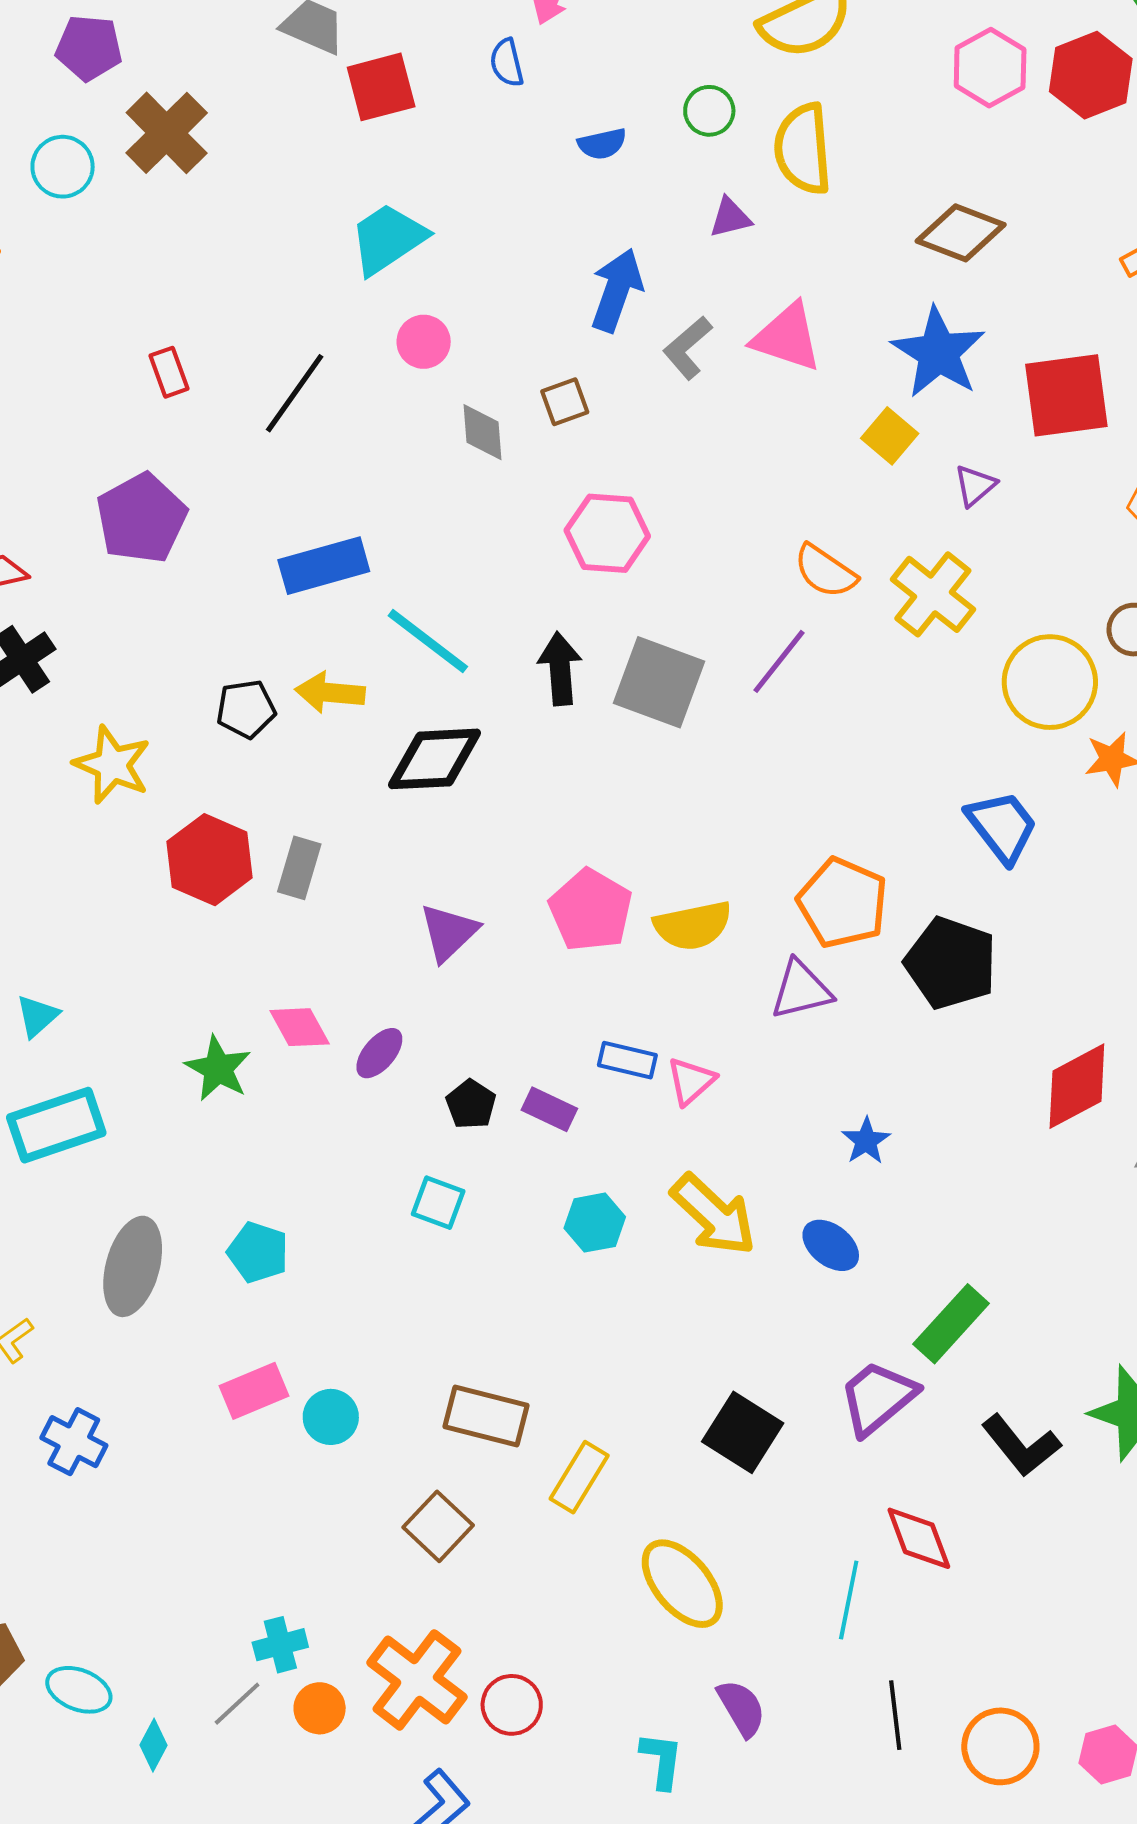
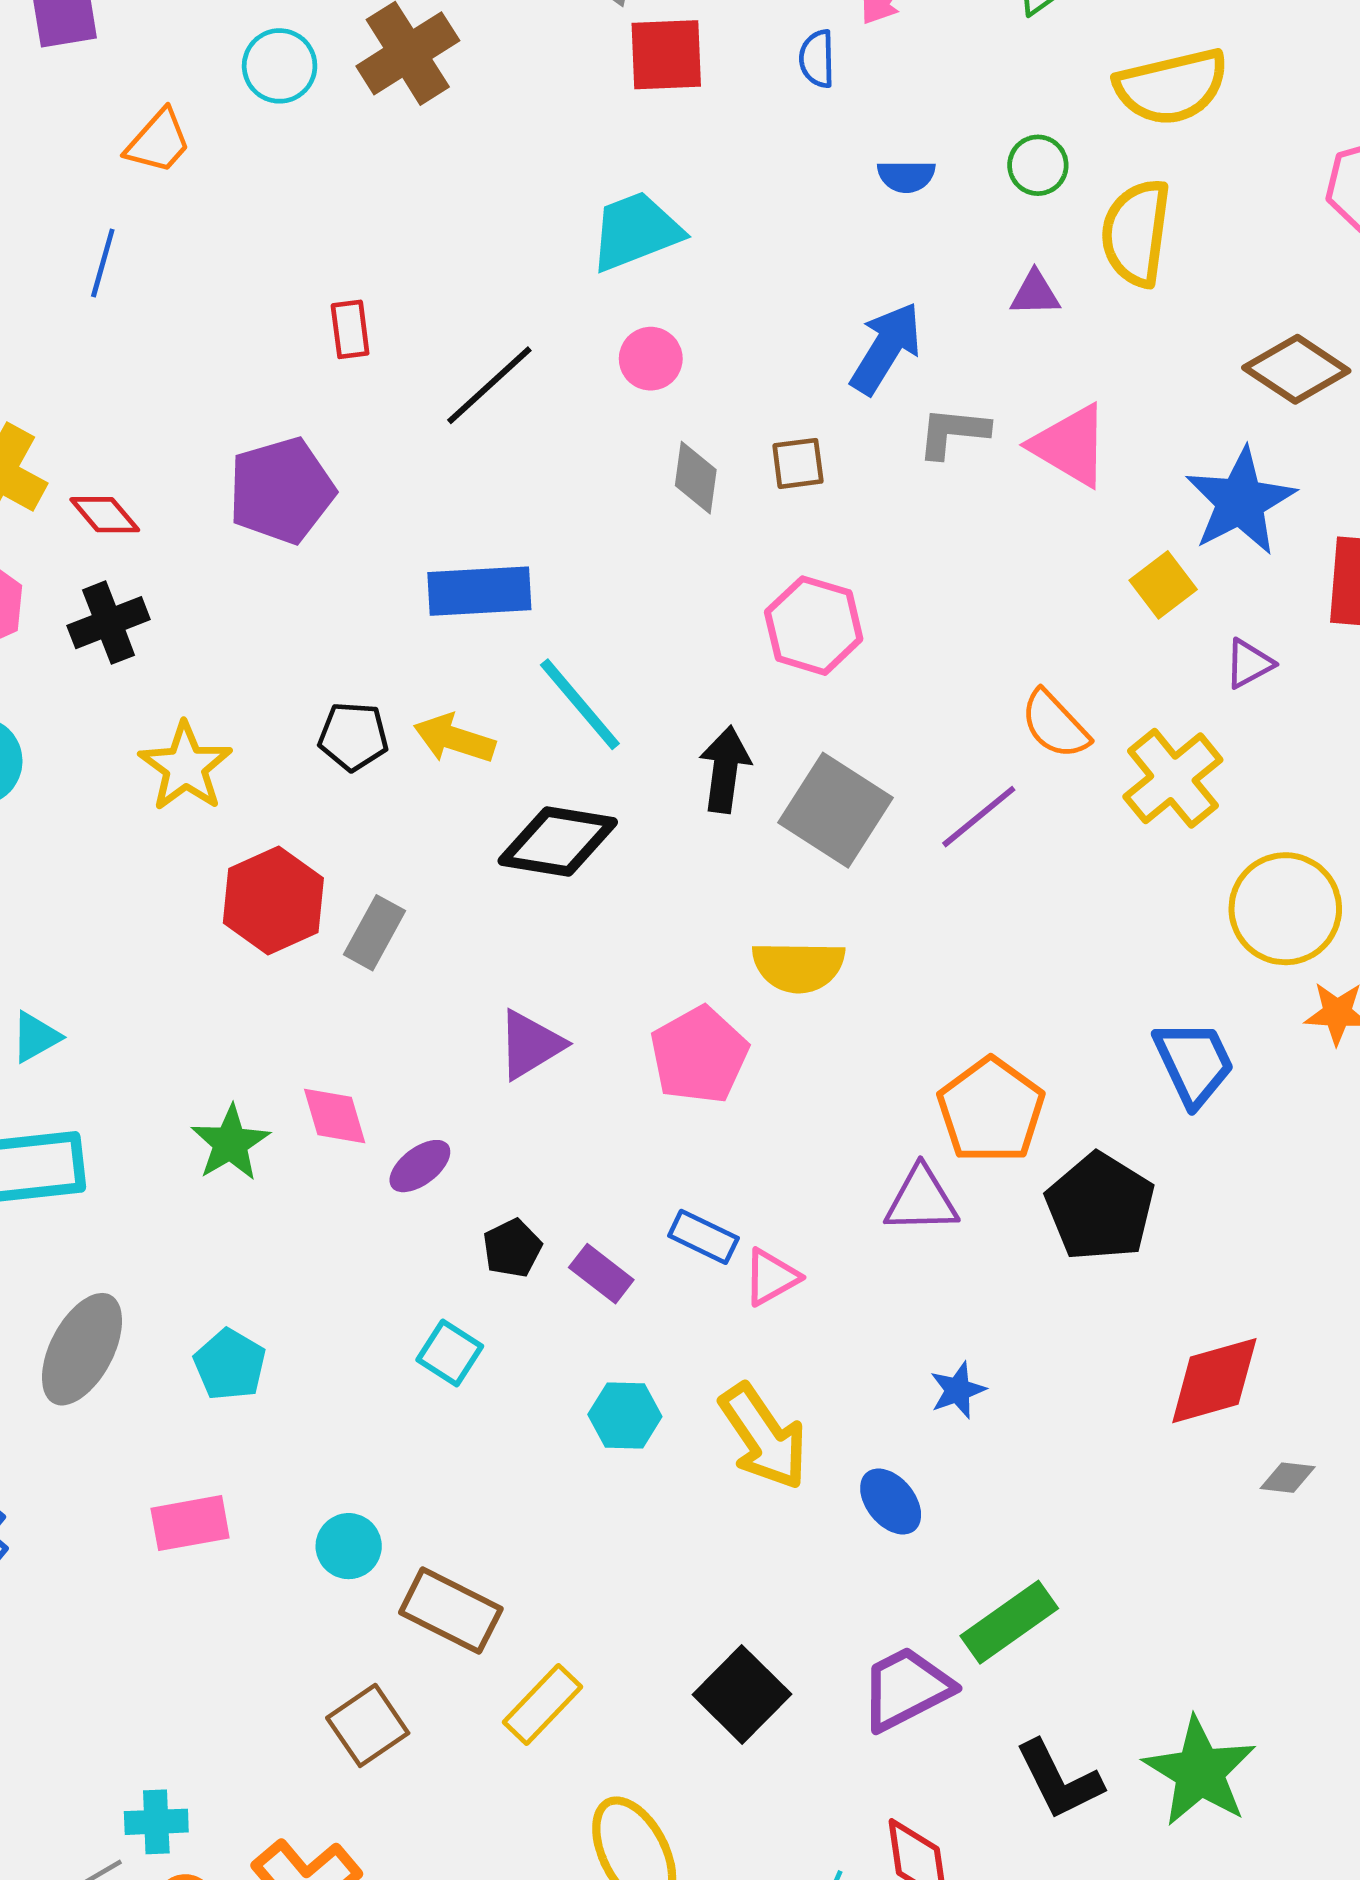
gray L-shape: (688, 348) -> (953, 432), turned 34
yellow semicircle: (693, 926) -> (798, 967), moved
cyan circle: (331, 1417) -> (349, 1546), moved

